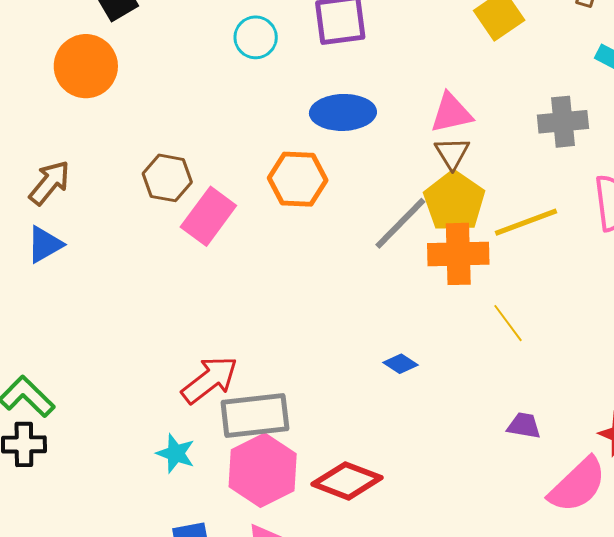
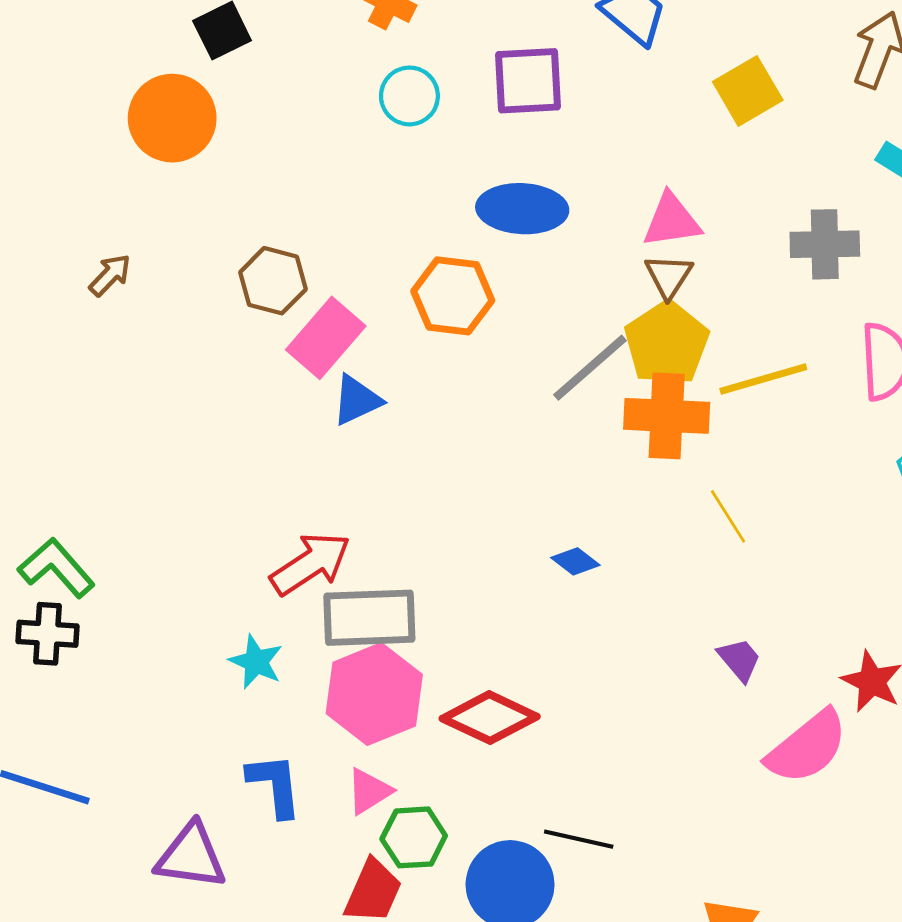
brown arrow: (50, 183) -> (110, 275), size x0.7
blue triangle: (45, 244) -> (357, 400), moved
purple trapezoid: (524, 426) -> (739, 660), turned 36

